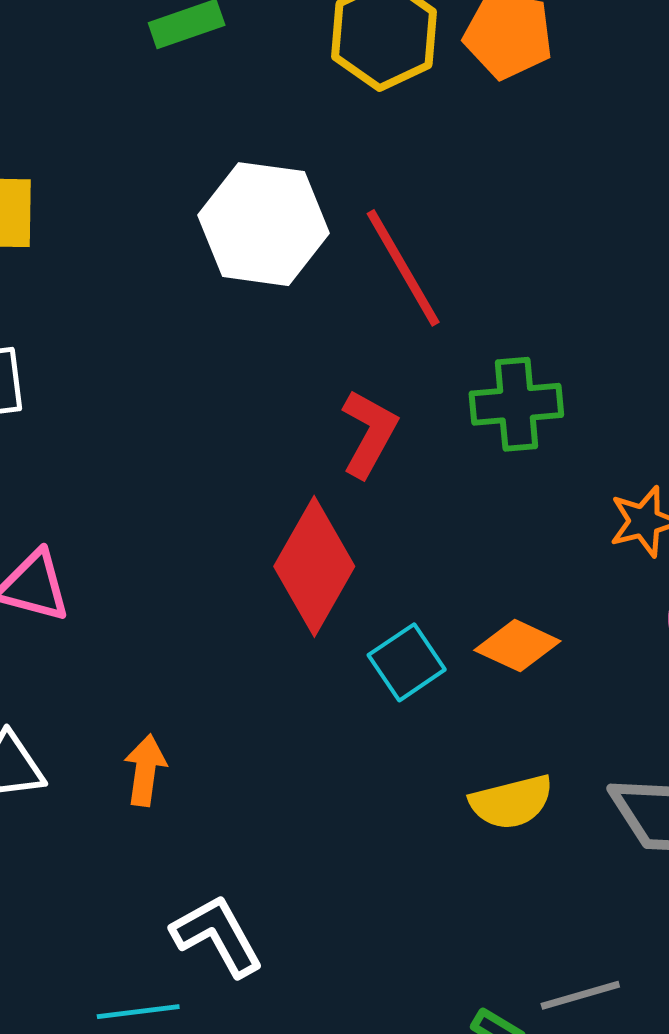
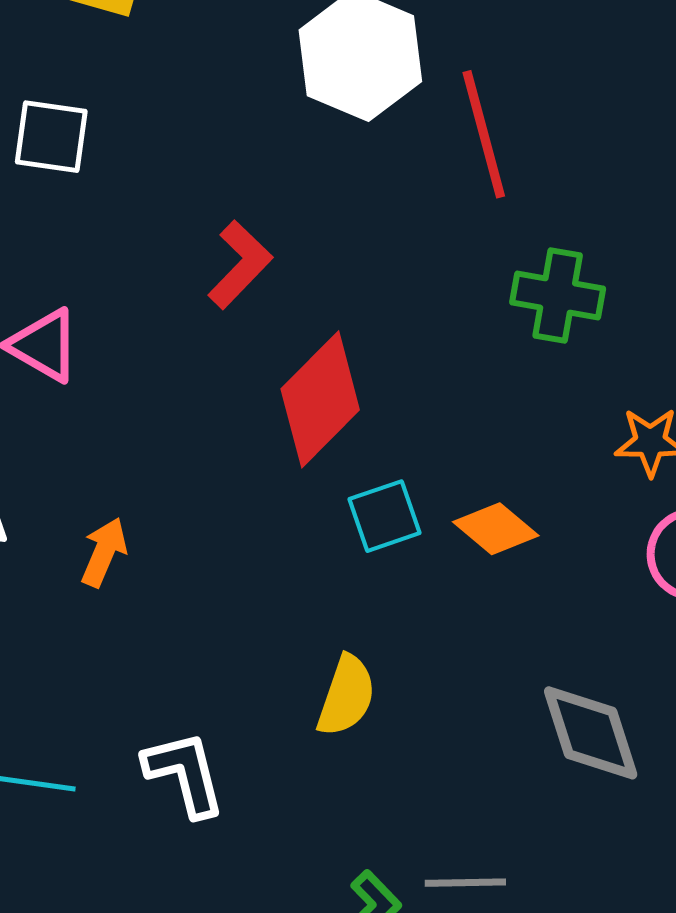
red L-shape: (369, 433) -> (240, 265), moved
yellow semicircle: (511, 802) -> (346, 696), moved, turned -72
white L-shape: (217, 936) -> (185, 774), moved

